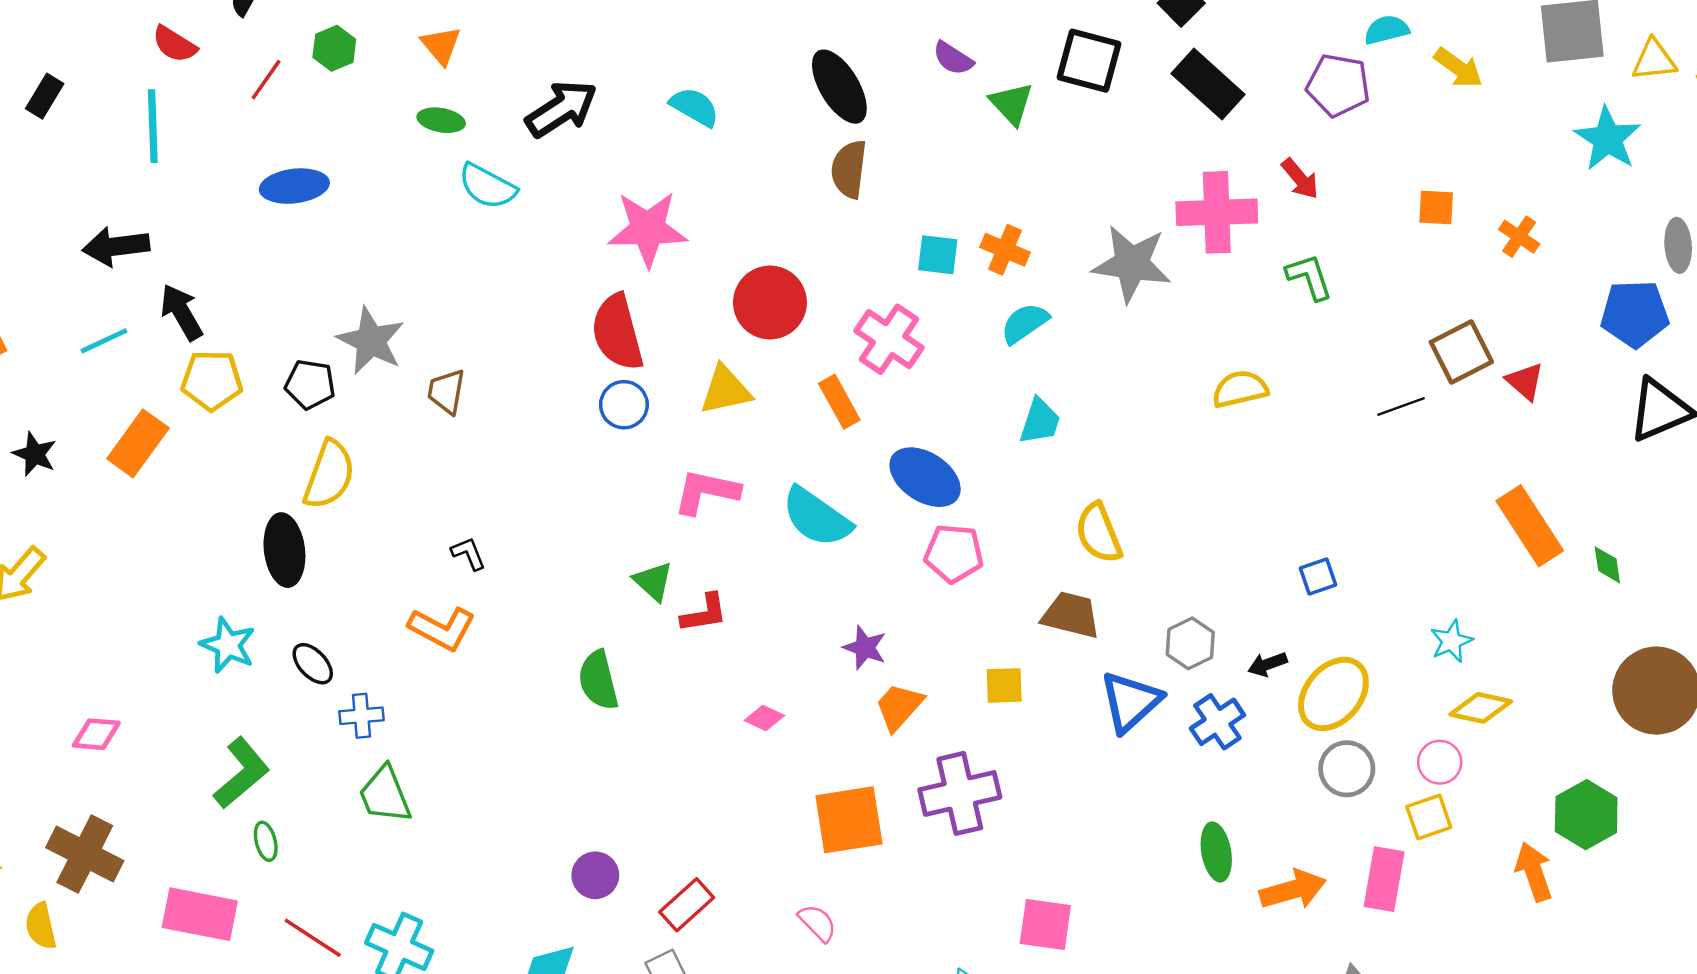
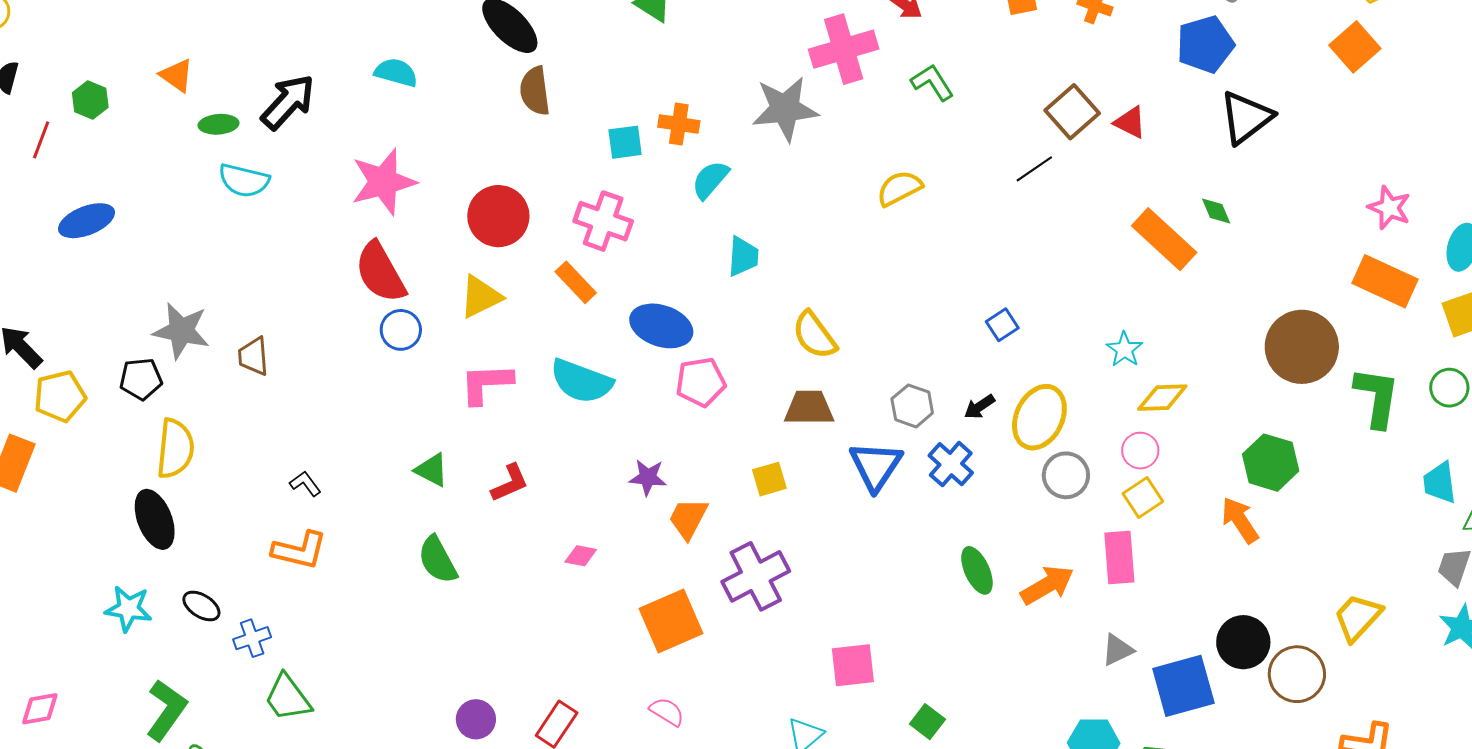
green ellipse: (441, 120) -> (219, 124), moved
green diamond: (1607, 565) -> (1216, 211), moved
green triangle: (653, 581) -> (432, 470), moved

